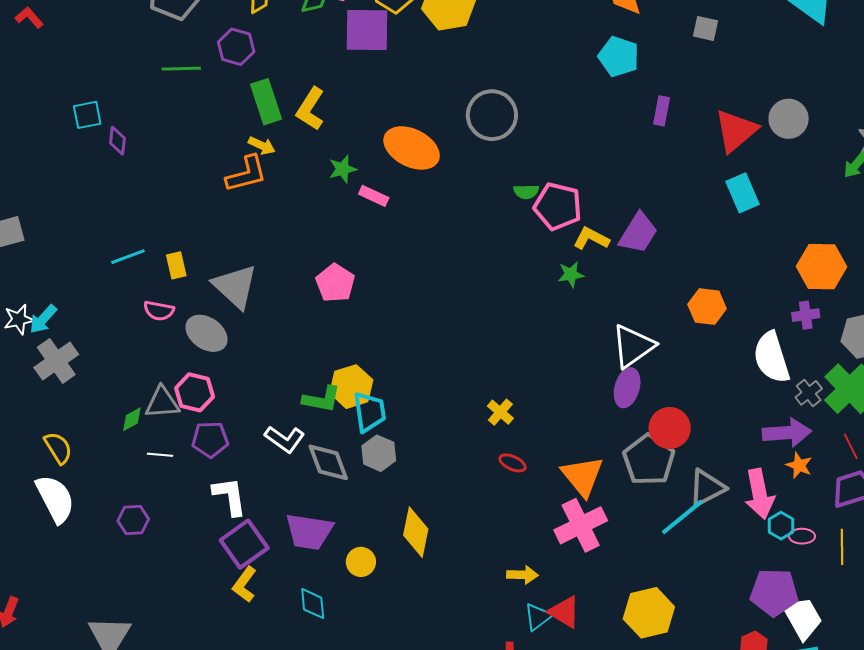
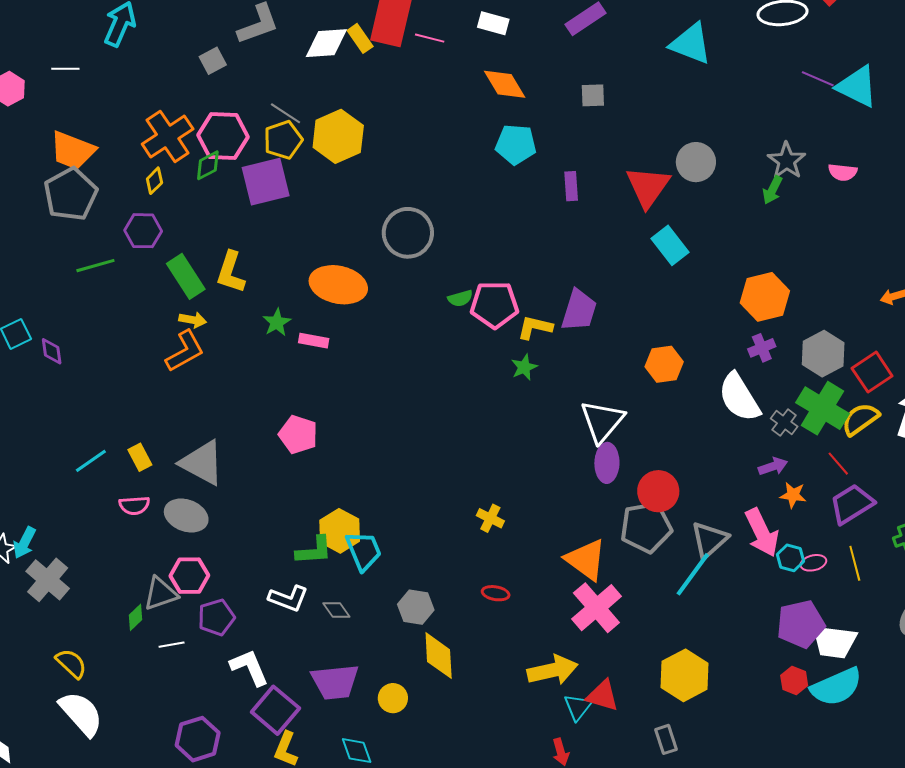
purple arrow: (787, 433) -> (773, 466), size x0.6
gray hexagon: (379, 453) -> (416, 607), moved
gray pentagon: (649, 460) -> (646, 527), turned -30
gray diamond: (328, 462) -> (336, 610), size x0.6
red ellipse: (512, 463) -> (496, 593), moved
purple hexagon: (133, 520) -> (198, 739), moved, size x1.4
yellow arrow: (522, 575) -> (553, 670), size x1.6
white trapezoid: (802, 618) -> (834, 642), turned 141

